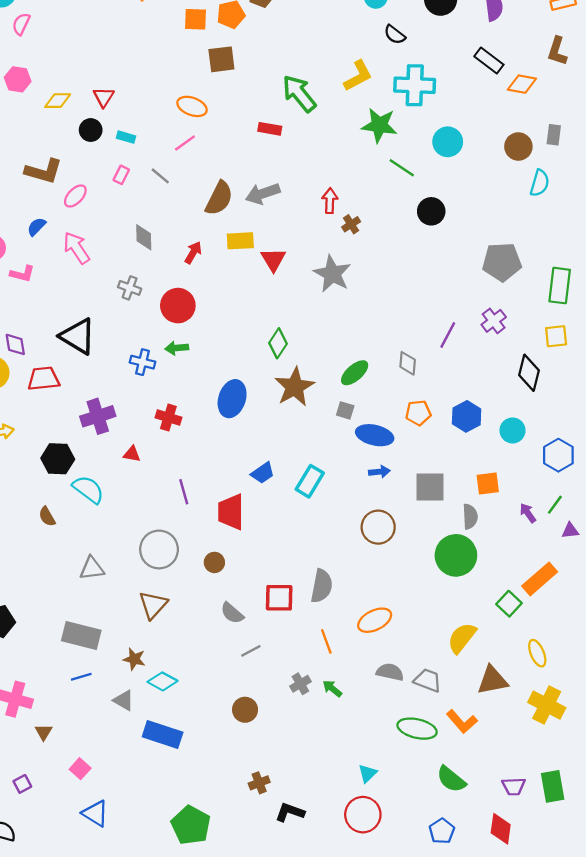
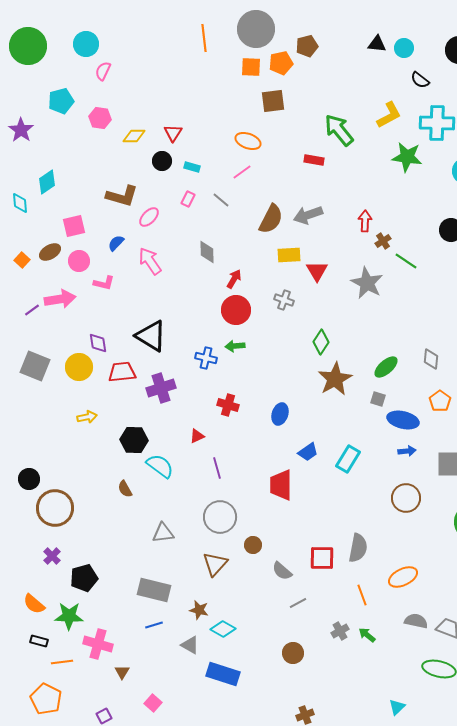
green line: (402, 168) -> (406, 261), moved
red arrow: (193, 253) -> (234, 279), moved
gray cross: (130, 288) -> (284, 300), moved
blue ellipse: (232, 399) -> (280, 414), moved, size x0.7
orange pentagon: (418, 413) -> (440, 401), turned -30
purple cross: (98, 416) -> (161, 388), moved
red triangle: (132, 454) -> (197, 436), turned -35
purple line: (184, 492) -> (217, 468), moved
brown circle: (214, 562) -> (253, 545), moved

